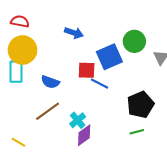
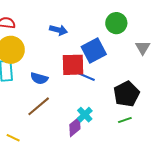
green circle: (134, 41) -> (116, 23), moved
red square: (87, 70) -> (73, 65), size x1.4
cyan cross: (78, 120) -> (85, 115), moved

